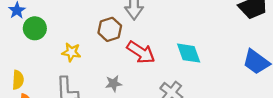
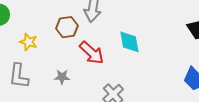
cyan diamond: (189, 53) -> (129, 42), moved

